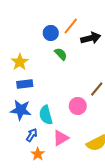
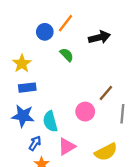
orange line: (71, 26) -> (66, 23), moved
blue circle: (51, 33) -> (45, 32), moved

